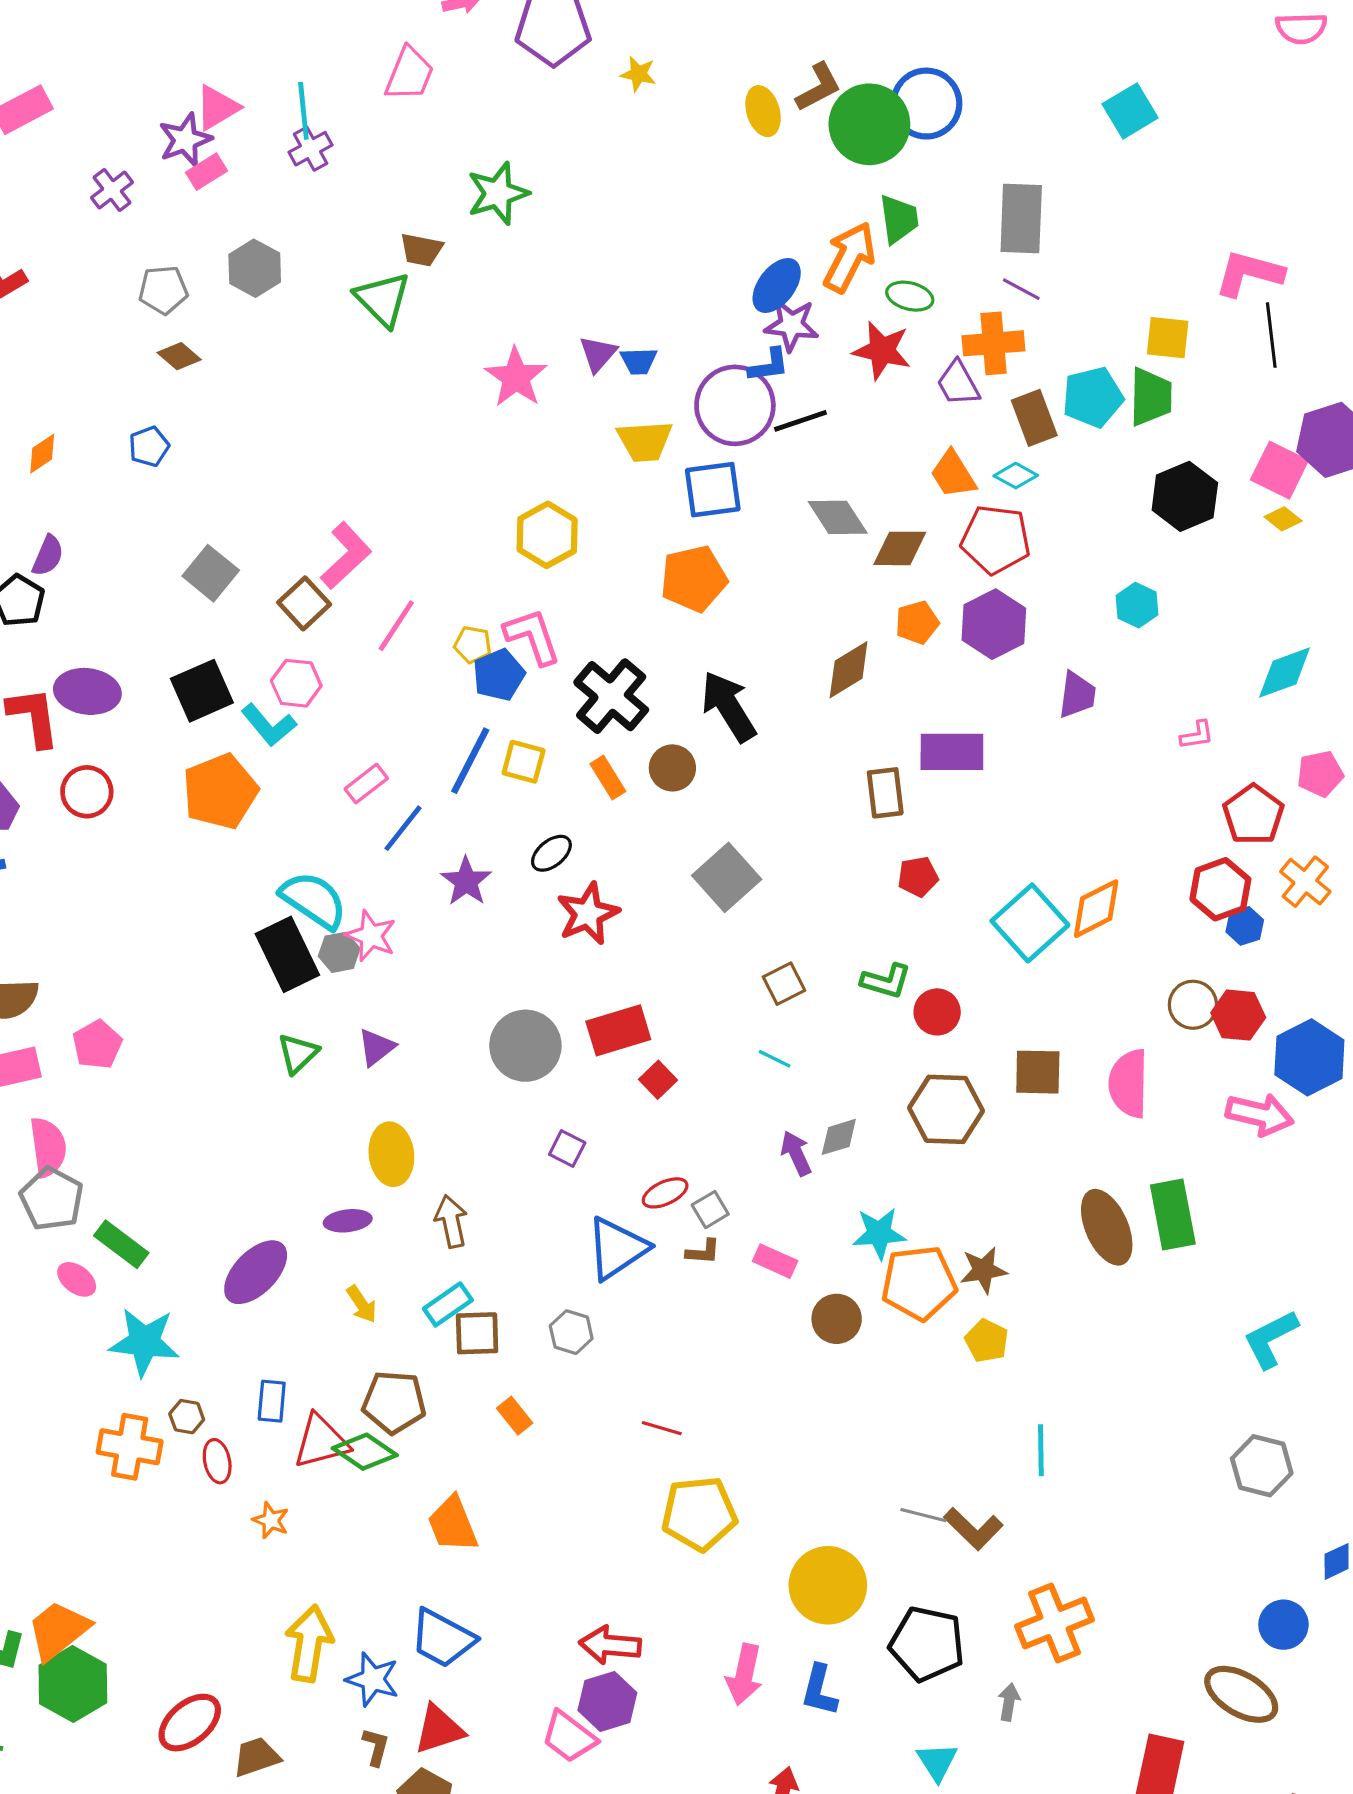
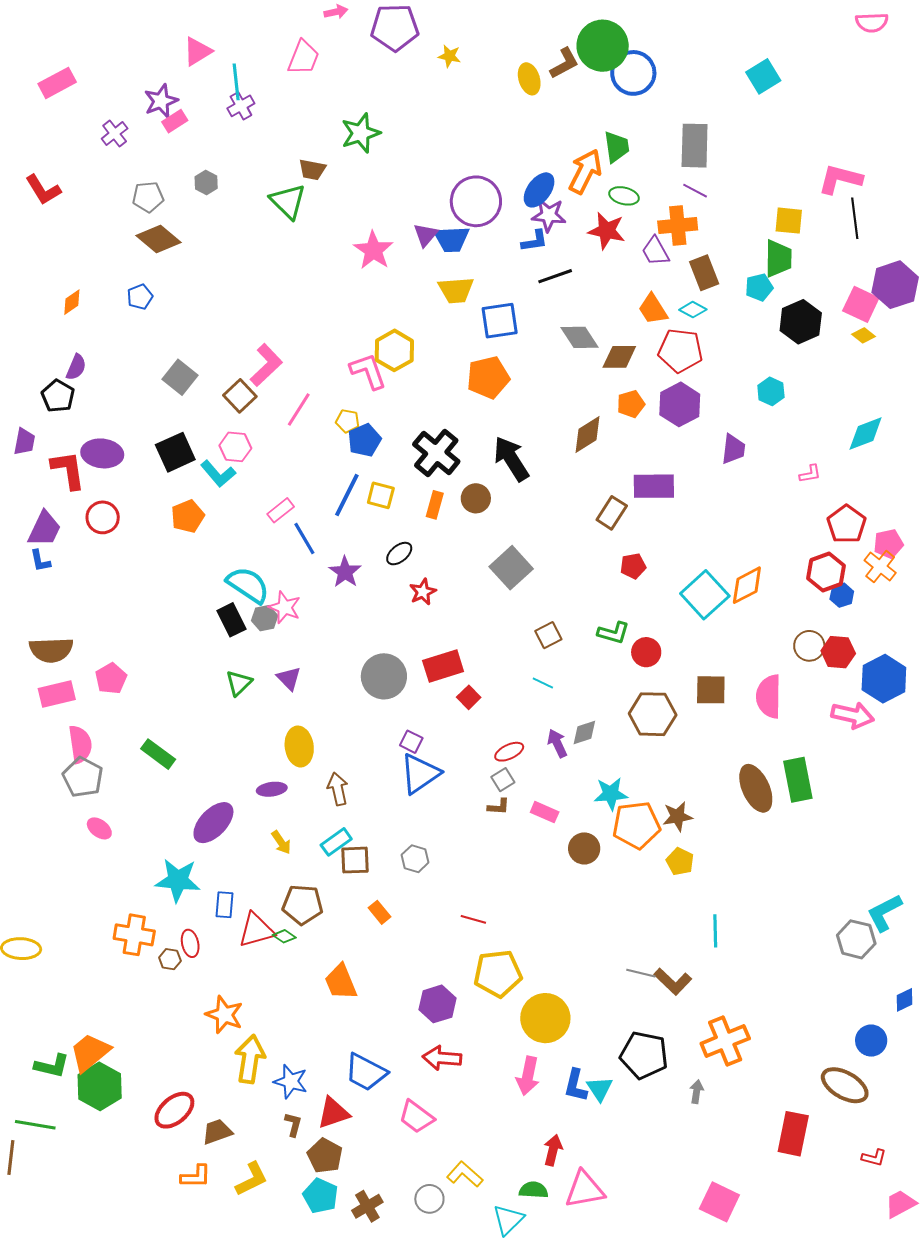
pink triangle: (217, 108) -> (197, 51), moved
green circle: (869, 124) -> (603, 46), moved
gray hexagon: (255, 268) -> (206, 183), size x0.7
brown diamond: (179, 356) -> (159, 239), size x1.6
blue trapezoid: (639, 361) -> (452, 239), size x1.5
cyan pentagon: (1093, 397) -> (759, 287), moved, size x0.7
purple circle: (735, 405) -> (476, 201), moved
pink L-shape: (532, 636) -> (368, 371), moved
pink pentagon: (1320, 774) -> (888, 544), moved
orange rectangle: (608, 778) -> (435, 505), turned 48
orange pentagon: (220, 791) -> (188, 516), size x0.7
brown rectangle: (885, 793) -> (612, 513), turned 40
blue line: (403, 828) -> (304, 539), turned -68
red star: (588, 914) -> (423, 592), size x0.7
black rectangle: (287, 954) -> (232, 620), size x0.7
purple triangle: (376, 1047) -> (289, 678), turned -36
red ellipse: (665, 1193) -> (509, 752), moved
green rectangle: (121, 1244) -> (158, 754), moved
blue triangle: (617, 1248) -> (420, 774), moved
cyan L-shape: (1271, 1339) -> (884, 913), moved
cyan star: (144, 1342) -> (178, 880), moved
brown hexagon: (187, 1417) -> (170, 959), moved
green diamond: (365, 1452) -> (284, 936), size x0.6
orange star: (271, 1520) -> (224, 1015), moved, size x1.6
yellow circle: (828, 1585) -> (545, 1018), moved
blue trapezoid: (442, 1638) -> (366, 1072), moved
purple hexagon: (607, 1701) -> (438, 1004), moved
cyan triangle: (937, 1762) -> (600, 1089), moved

